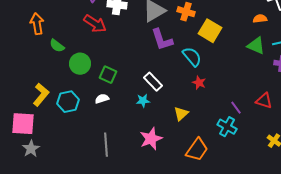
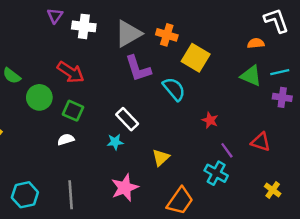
red arrow: (95, 24) -> (71, 72), moved
red star: (199, 83) -> (210, 120), moved
cyan hexagon: (68, 102) -> (25, 195), moved

